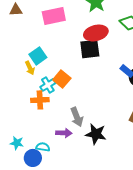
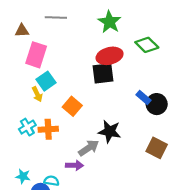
pink rectangle: (54, 16) -> (36, 55), moved, turned -60
cyan cross: (48, 85) -> (27, 127), moved
gray arrow: (77, 117) -> (89, 148), turned -102
black star: (96, 134) -> (110, 131), moved

